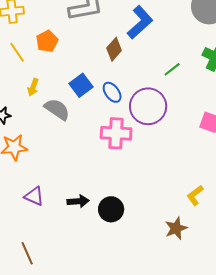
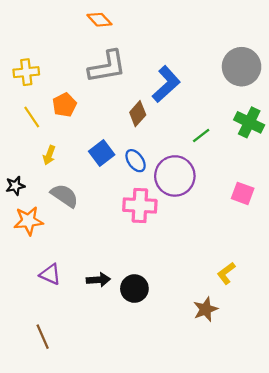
gray semicircle: (57, 109) -> (64, 196), moved

